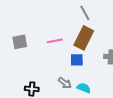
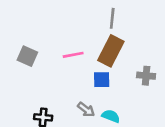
gray line: (85, 13) -> (112, 18), turned 35
gray square: (20, 42) -> (27, 56), turned 35

